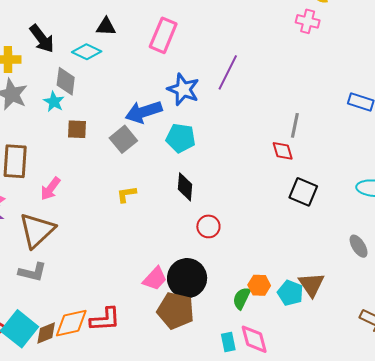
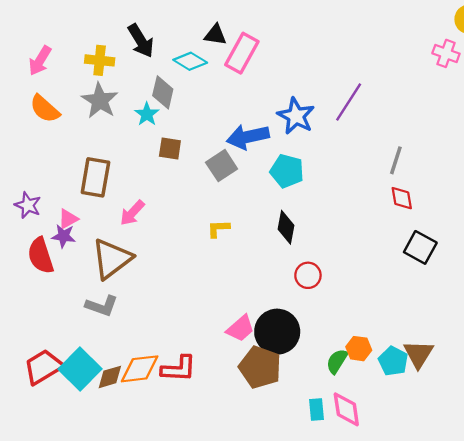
pink rectangle: (163, 35) -> (242, 53), moved
gray line: (295, 125) -> (396, 160), moved

